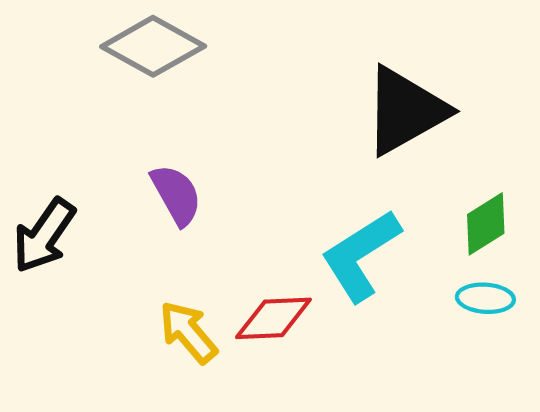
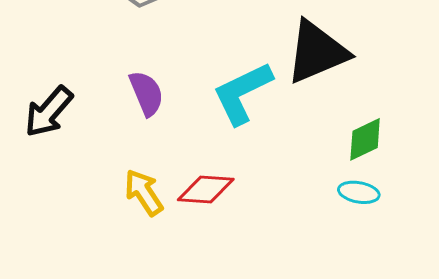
cyan L-shape: (361, 255) -> (242, 93), moved

